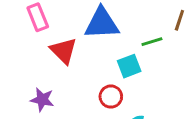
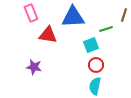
red triangle: (64, 51) -> (48, 35), turned -36
red circle: (111, 97) -> (96, 65), moved

